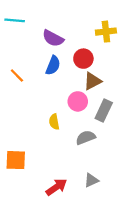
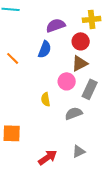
purple semicircle: (53, 38) -> (56, 25), moved, turned 132
red circle: (83, 59) -> (81, 41), moved

